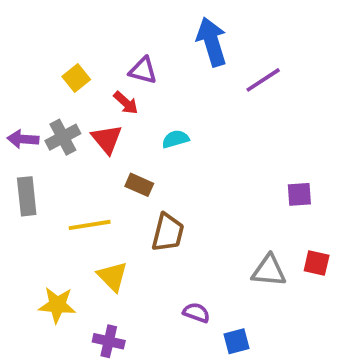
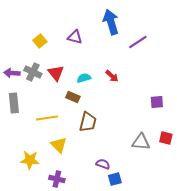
red arrow: (126, 103) -> (112, 76), moved
gray cross: (63, 137) -> (33, 72), turned -36
cyan semicircle: (175, 139) -> (84, 78), moved
blue square: (236, 341) -> (115, 179), moved

